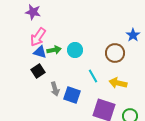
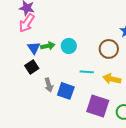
pink arrow: (38, 37) -> (27, 23), moved
blue triangle: (40, 52) -> (34, 48), turned 40
cyan line: (93, 76) -> (87, 72), turned -56

